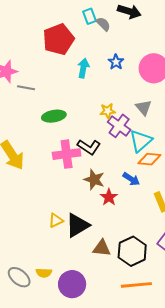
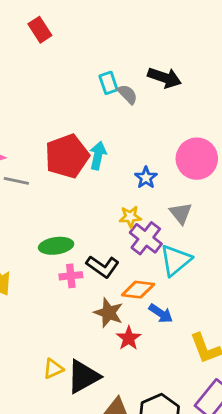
red pentagon: (59, 39) -> (67, 156), moved
blue star: (116, 62) -> (146, 178), moved
green ellipse: (54, 116) -> (56, 246), moved
pink cross: (67, 154) -> (71, 276), size x0.6
orange diamond: (149, 159) -> (138, 290), moved

